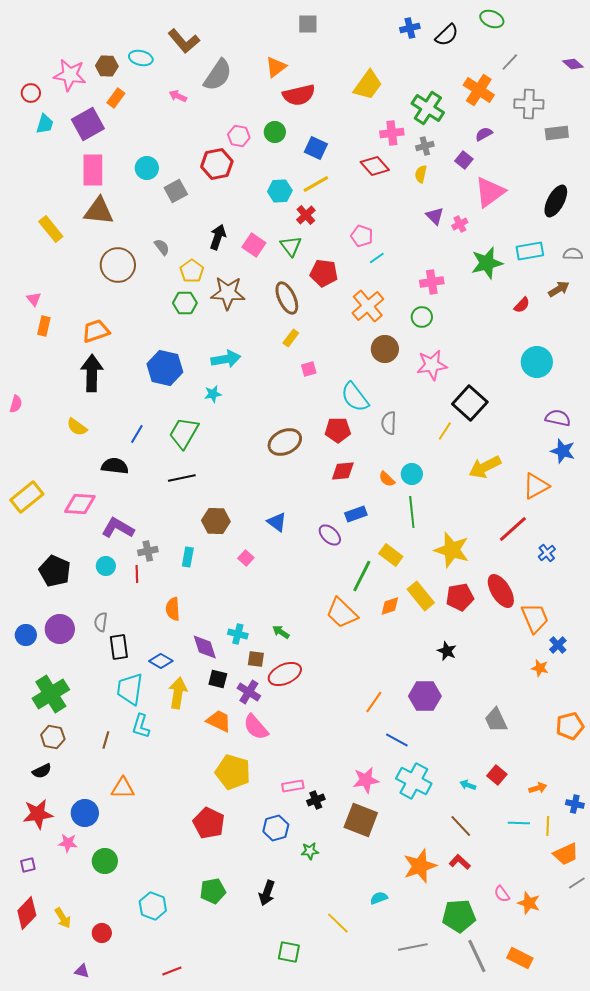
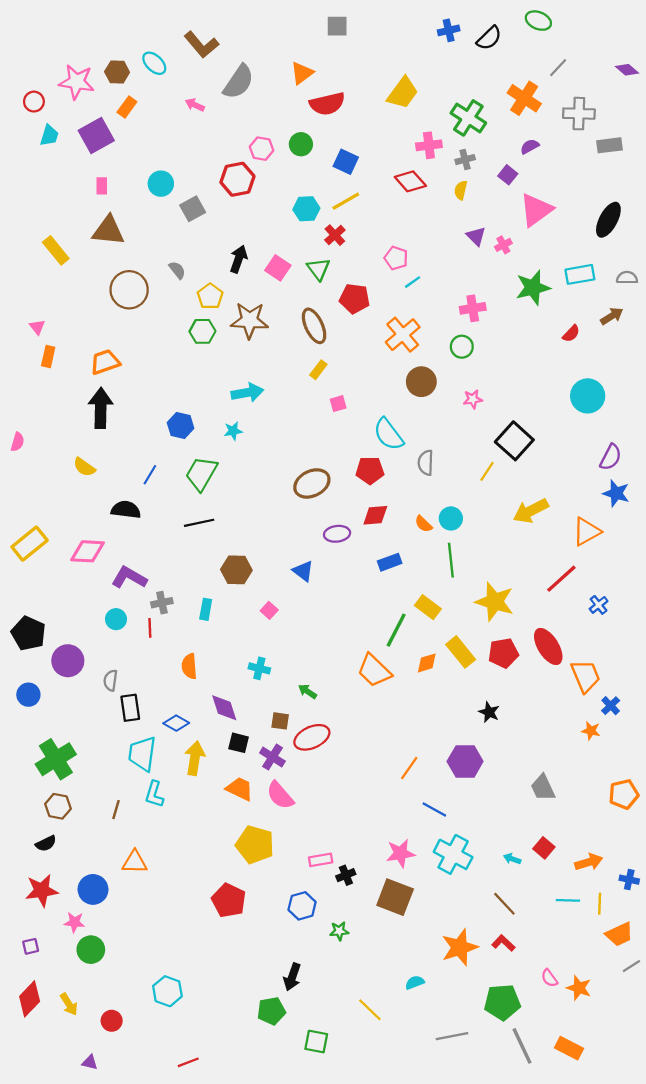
cyan ellipse: (141, 58) -> (154, 63), turned 30
pink rectangle: (93, 170) -> (102, 186), size x0.5
pink star: (432, 365) -> (473, 399), size x0.6
blue hexagon: (165, 368) -> (181, 425), moved, size x0.7
purple semicircle: (558, 418) -> (611, 457), turned 105
purple ellipse: (330, 535) -> (337, 534), moved, turned -50
black pentagon: (55, 571) -> (28, 633), moved
purple circle: (60, 629) -> (68, 661), moved
cyan cross: (238, 634) -> (259, 668), moved
orange arrow: (538, 788) -> (589, 862), size x1.4
green circle: (105, 861) -> (91, 950), moved
green pentagon: (213, 891) -> (271, 1011), moved

